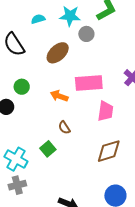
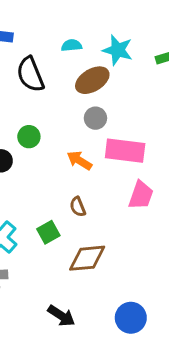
gray circle: (86, 34) -> (95, 118), moved
brown ellipse: (58, 53) -> (92, 80), moved
brown diamond: (109, 151) -> (87, 258), moved

